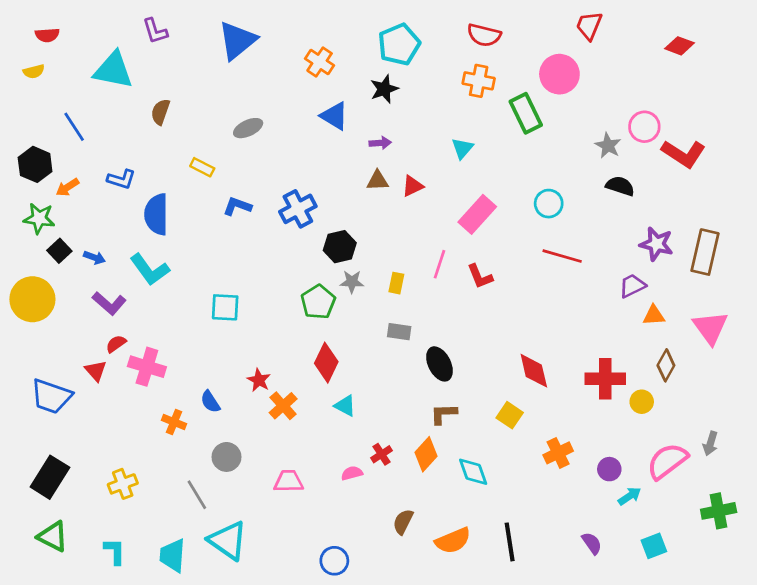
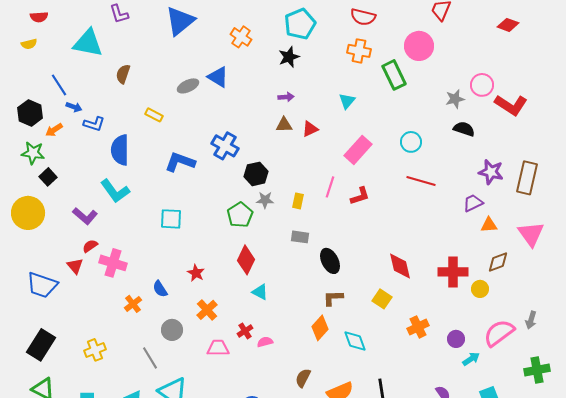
blue triangle: (334, 116) -> (218, 77), moved
gray star: (608, 146) -> (455, 99), turned 30
blue L-shape: (237, 206) -> (180, 162), moved, size x1.4
blue cross: (298, 209) -> (225, 146), turned -32
blue arrow: (94, 257) -> (74, 107), moved
red L-shape: (480, 276) -> (360, 196), turned -85
brown diamond: (666, 365) -> (498, 262), turned 40
orange cross: (283, 406) -> (207, 310), moved
orange cross: (174, 422) -> (133, 304), turned 30
red cross: (382, 454) -> (245, 331), moved

